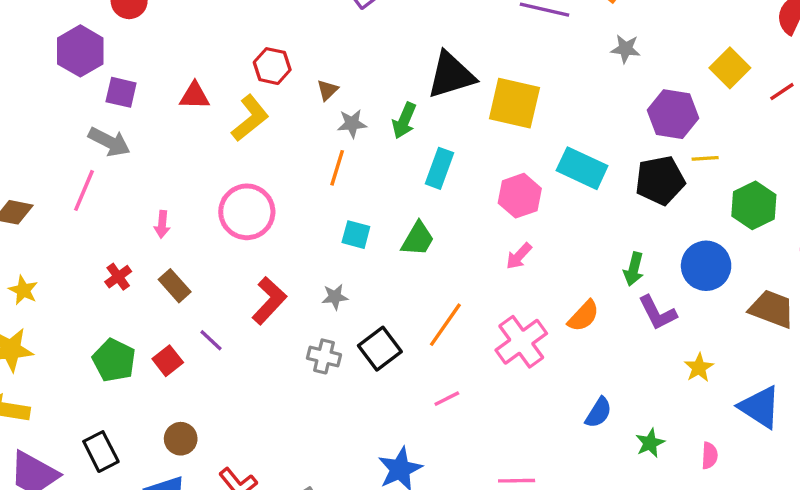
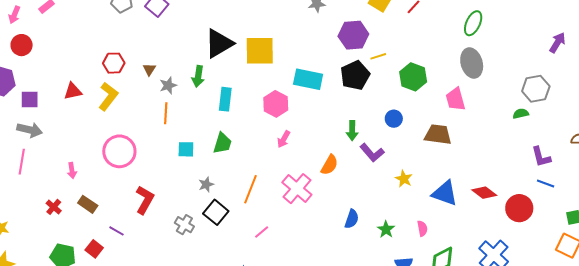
blue circle: (706, 266) -> (394, 119), size x0.6
gray star: (335, 297) -> (206, 185), moved
gray cross: (324, 356) -> (184, 225), turned 30

